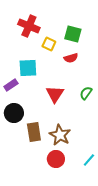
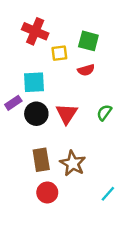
yellow square: (49, 44) -> (59, 53), turned -32
black circle: (14, 113) -> (36, 114), moved
red circle: (56, 159) -> (47, 192), moved

